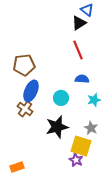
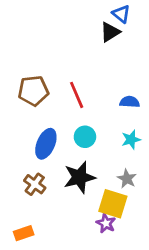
red line: (78, 50) -> (77, 95), moved
blue semicircle: (82, 79) -> (130, 102), moved
blue ellipse: (31, 91) -> (46, 144), moved
brown cross: (25, 109) -> (35, 184), moved

